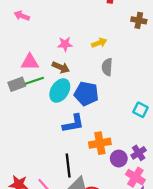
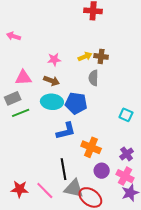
brown cross: (139, 20) -> (101, 56), moved
green line: (34, 81) -> (21, 113), moved
cyan ellipse: (60, 91) -> (52, 102), turned 65
orange cross: (100, 143) -> (91, 147), turned 36
purple circle: (119, 159) -> (102, 171), moved

